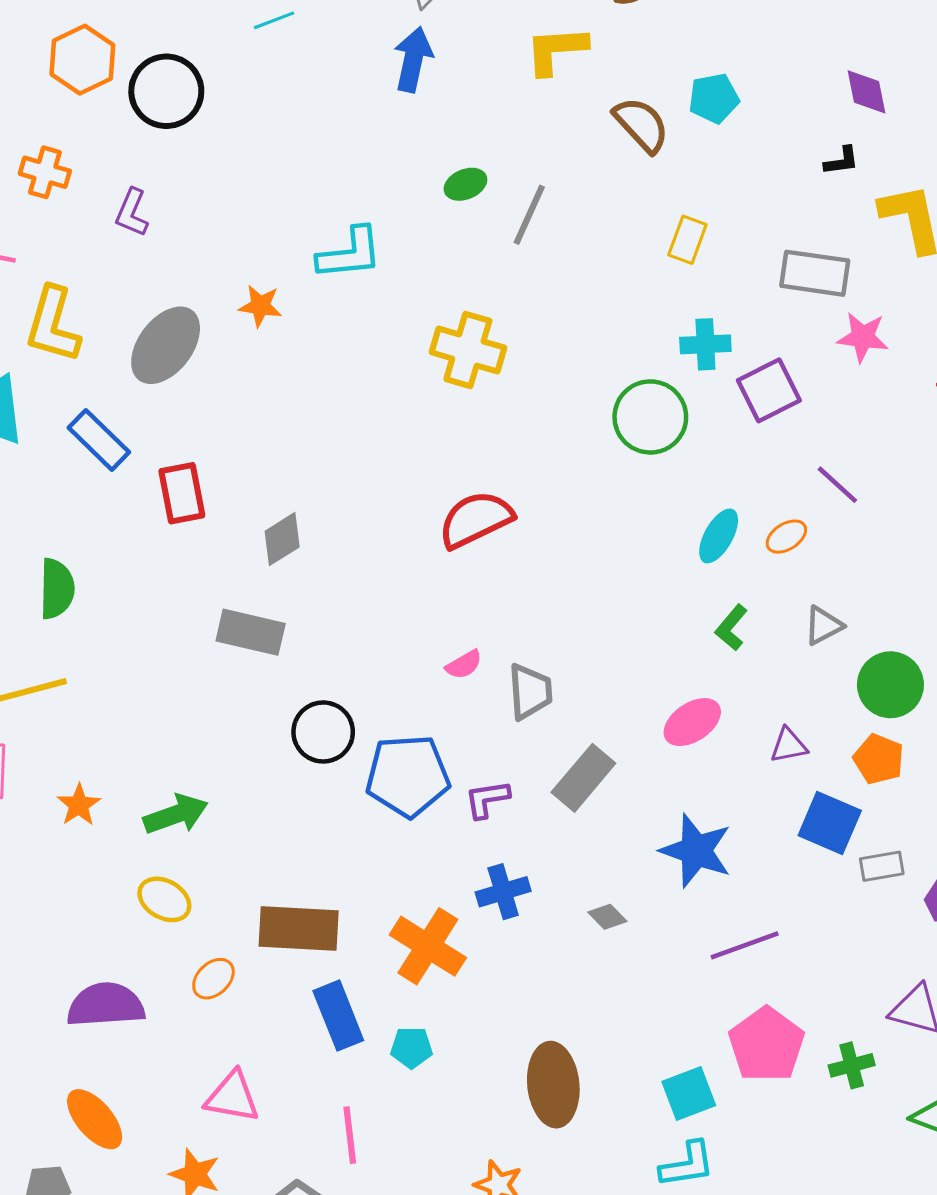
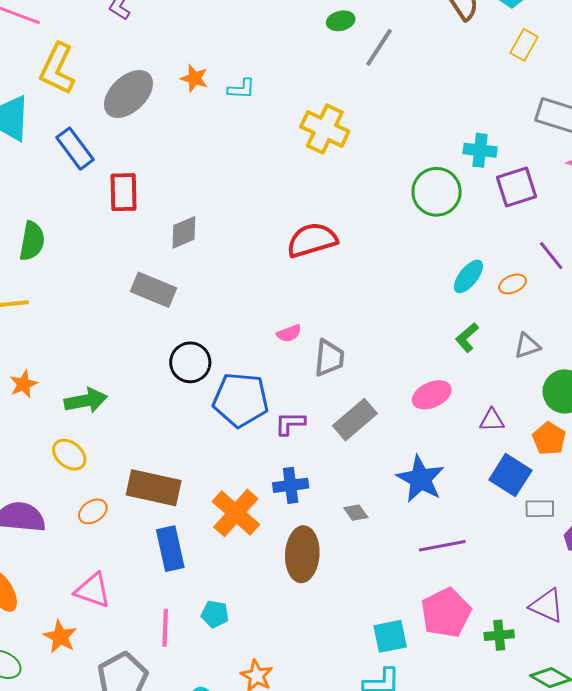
yellow rectangle: (687, 240) -> (524, 45), moved
cyan L-shape: (350, 253) -> (241, 89), moved, size x0.6
cyan pentagon: (412, 1048) -> (215, 614), moved
brown ellipse: (553, 1085) -> (302, 554), moved

